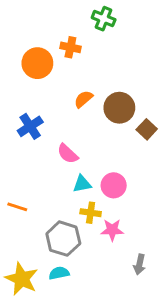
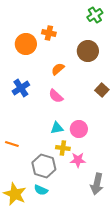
green cross: (104, 19) -> (95, 15), moved, turned 35
brown circle: (119, 108) -> (88, 51), moved
pink semicircle: (68, 154) -> (56, 96), moved
gray arrow: (139, 264) -> (97, 184), size x1.5
cyan semicircle: (59, 273) -> (41, 190), turned -144

